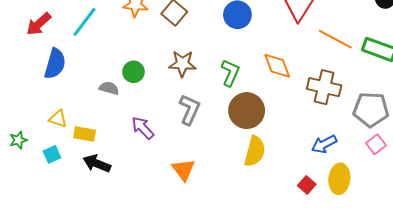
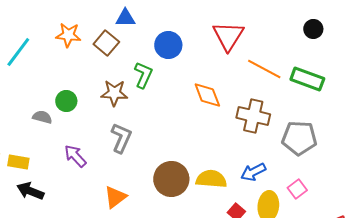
green L-shape: (230, 73) -> (143, 75), moved
brown circle: (247, 111) -> (171, 179), moved
pink square: (376, 144) -> (297, 189), moved
yellow semicircle: (255, 151) -> (211, 179), moved, turned -100
orange triangle: (183, 170) -> (115, 197), turned 30

